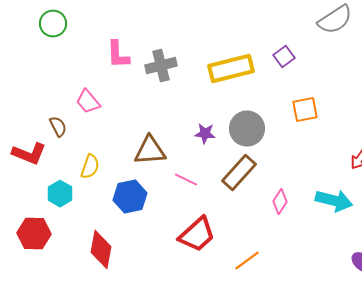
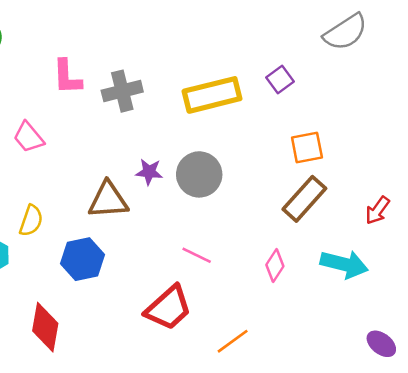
gray circle: (247, 129) -> (199, 174), moved
purple star: (205, 134) -> (149, 172), moved
brown rectangle: (239, 173) -> (304, 199), moved
pink line: (186, 180) -> (197, 255), moved

